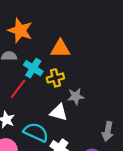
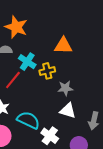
orange triangle: (60, 49) -> (63, 46), moved
white triangle: (59, 112) -> (68, 111), moved

